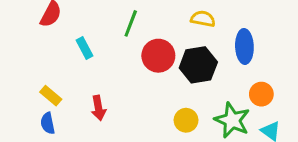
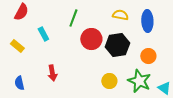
blue ellipse: (244, 46) -> (147, 21), moved
orange circle: (261, 94) -> (148, 56), moved
yellow rectangle: (51, 96) -> (17, 46), moved

